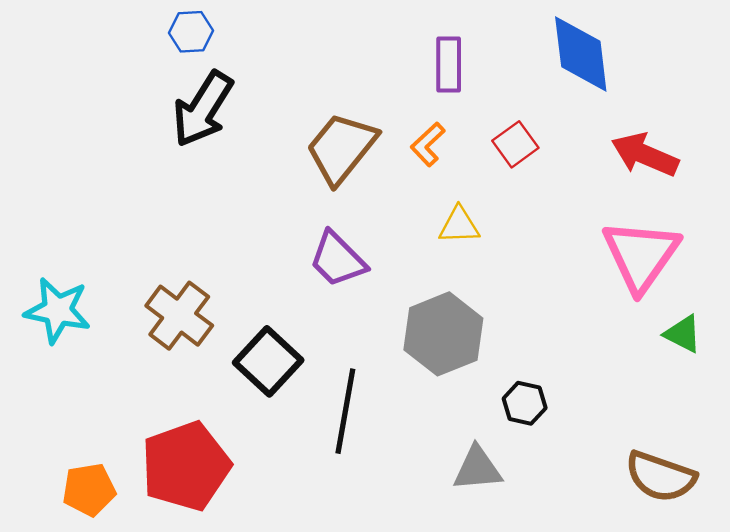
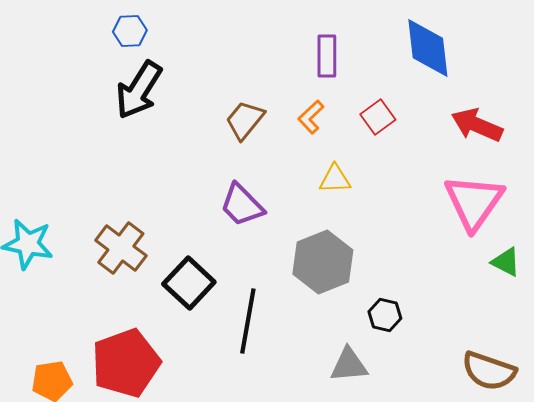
brown trapezoid: (341, 148) -> (245, 120), size x0.7

